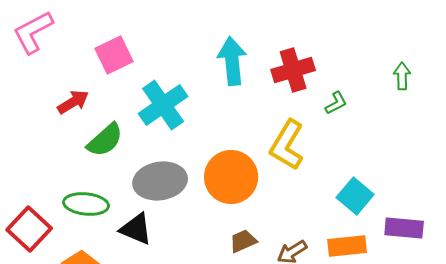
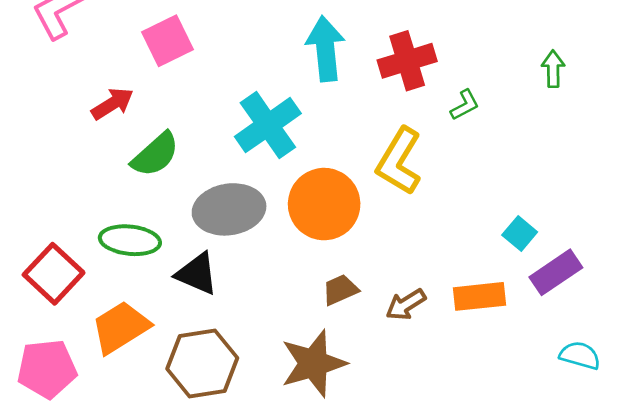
cyan cross: (163, 105) -> (268, 125), moved
cyan square: (355, 196) -> (520, 234), moved, size x0.7
purple rectangle: (404, 228) -> (556, 272), turned -39

